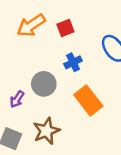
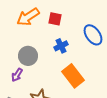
red square: (65, 28) -> (55, 19), turned 32
gray circle: (44, 84) -> (28, 56), moved

